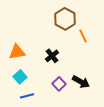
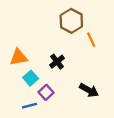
cyan square: (20, 77) -> (31, 78), moved
purple square: (59, 84) -> (46, 92), moved

